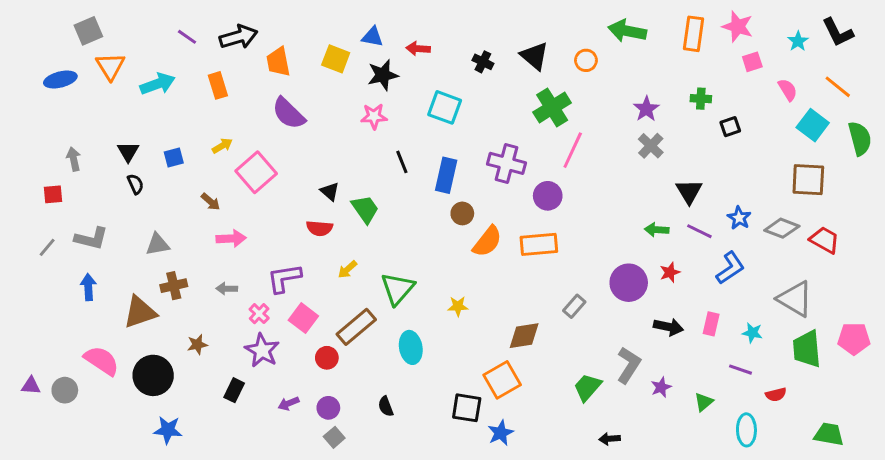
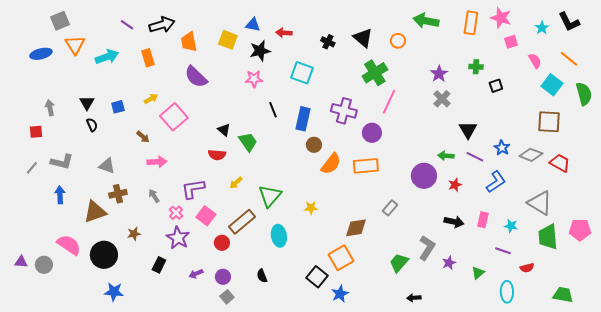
gray triangle: (158, 244) -> (107, 166), turned 30
purple circle: (629, 283) -> (424, 176), moved
gray arrow: (227, 289) -> (154, 196), turned 56
black square: (467, 408) -> (317, 277), turned 30

